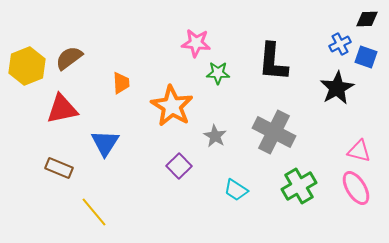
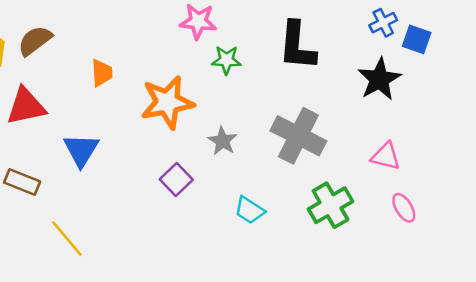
orange star: (172, 106) -> (167, 102), turned 30
pink triangle: (359, 151) -> (386, 156), moved
pink ellipse: (356, 188) -> (404, 208), size x0.7

